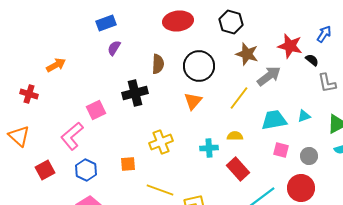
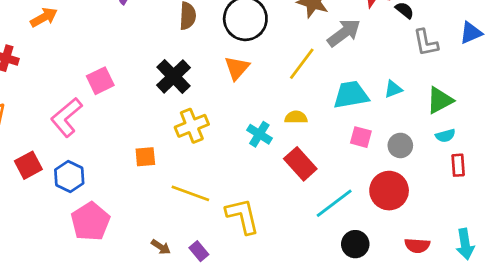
black cross: (135, 93) -> (173, 76), moved, turned -30
cyan cross: (209, 148) -> (259, 134), turned 36
blue hexagon: (86, 170) -> (69, 176), moved

